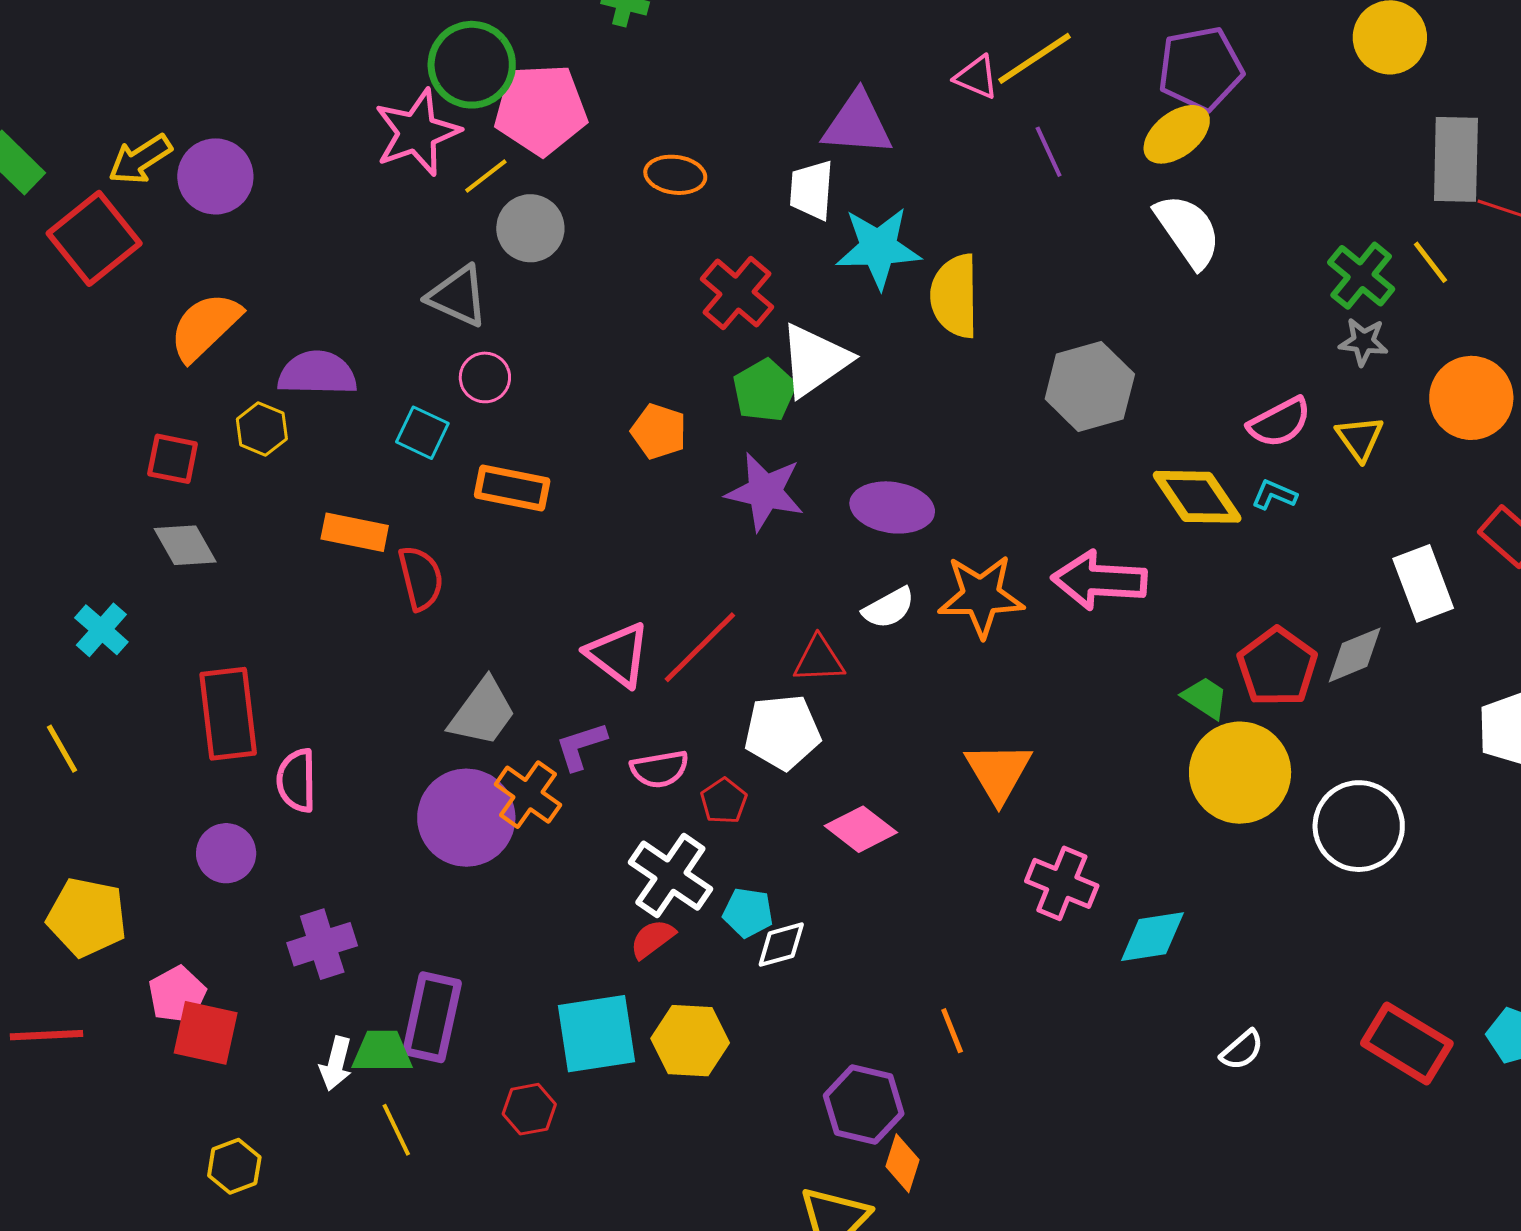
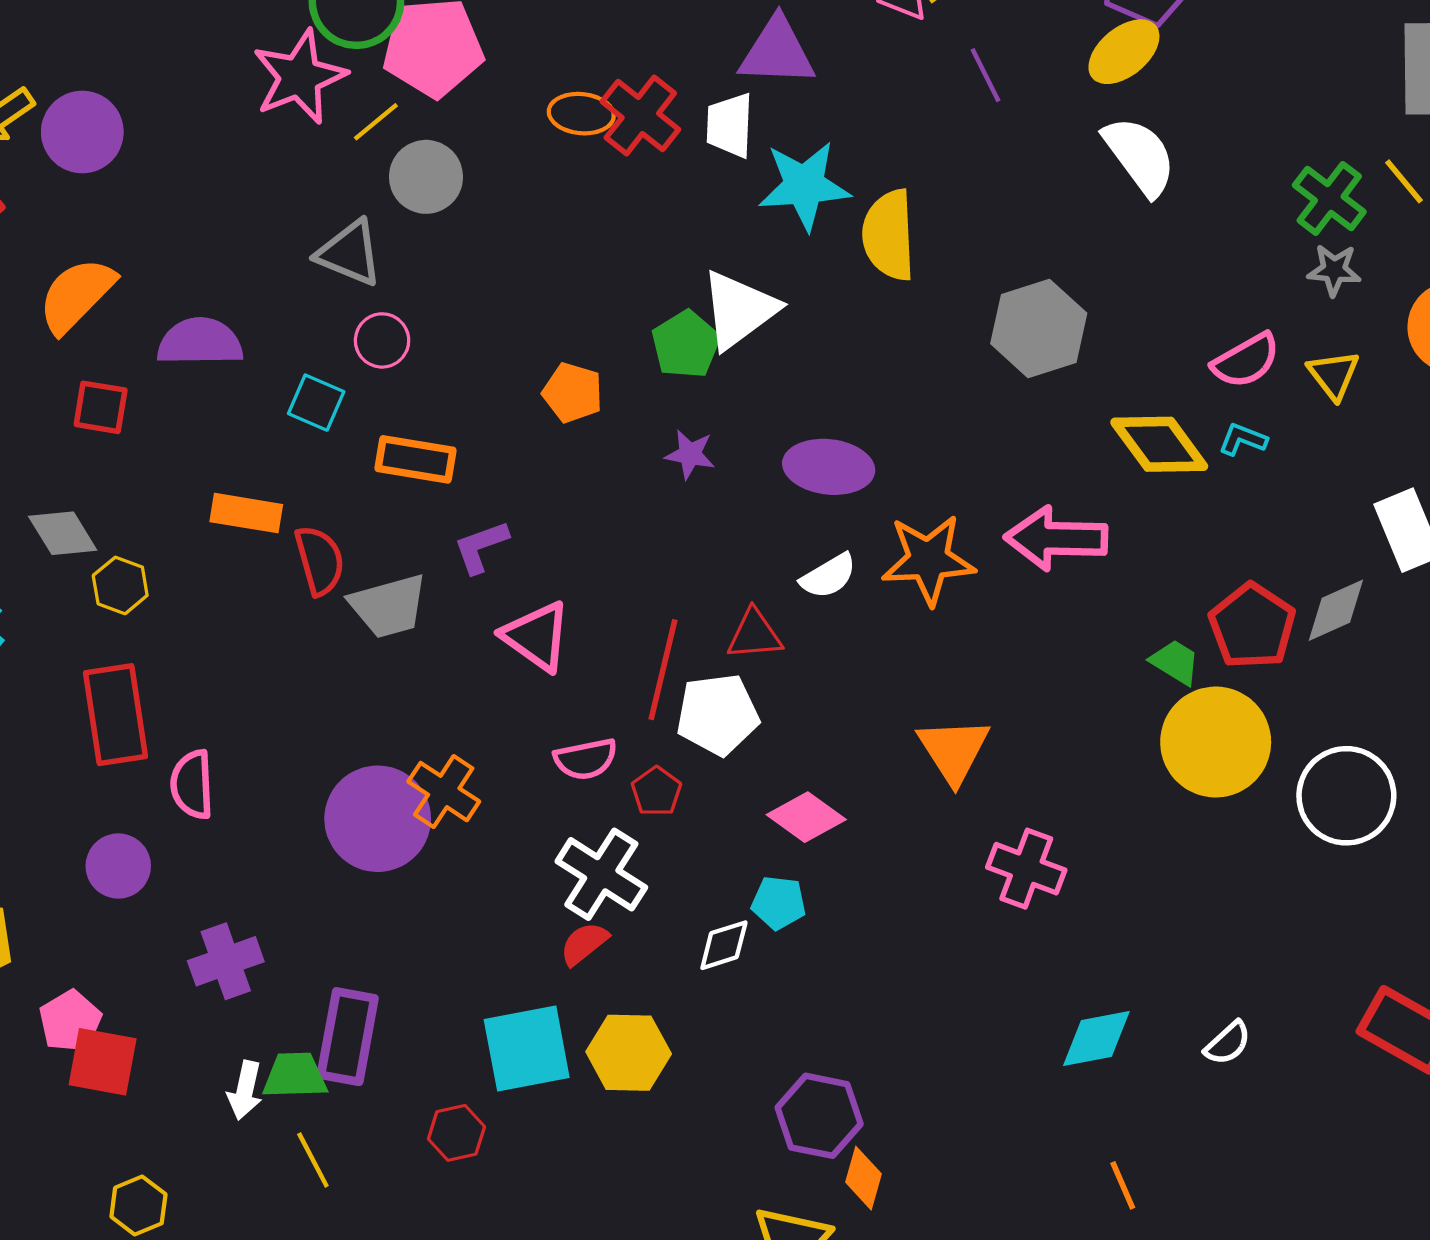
red cross: (737, 293) -> (640, 115), moved
yellow hexagon: (262, 429) -> (120, 585), moved
red square: (173, 459) -> (101, 407), moved
purple star: (765, 492) -> (690, 454), size x0.6
red line: (700, 647) -> (663, 670), moved, turned -30
gray trapezoid: (483, 712) -> (388, 606), moved, turned 40
purple L-shape: (581, 746) -> (481, 547), moved
cyan pentagon: (748, 913) -> (779, 903), moved
cyan diamond: (1152, 937) -> (1096, 1038), moved
orange line: (952, 1031) -> (1123, 1185), moved

